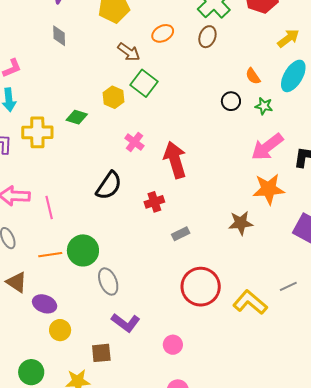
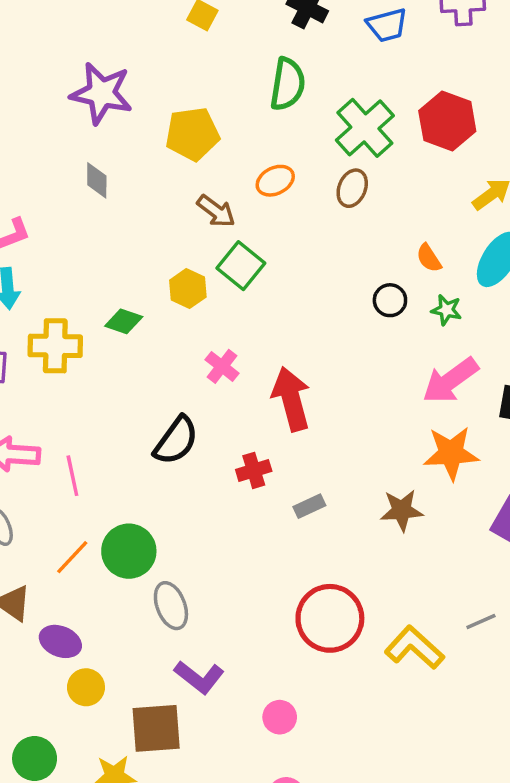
gray rectangle: (181, 234) -> (309, 506), moved
orange line: (50, 255) -> (72, 557), turned -40
brown square: (101, 353) -> (156, 728), size x1.5

